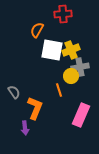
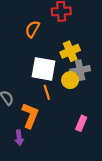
white square: (52, 50) -> (43, 69), moved
orange line: (59, 90) -> (47, 92), moved
pink rectangle: (81, 115) -> (81, 123), size x0.6

